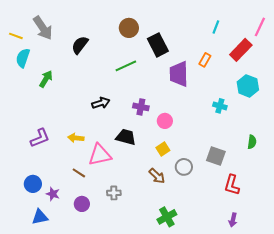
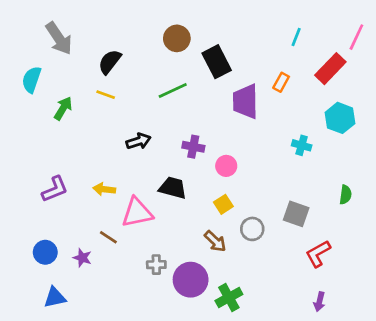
yellow line: (16, 36) -> (106, 95), moved
red L-shape: (232, 185) -> (318, 254), turned 45
purple star: (53, 194) -> (82, 258), moved
purple circle: (82, 204) -> (191, 280), moved, size x1.6

